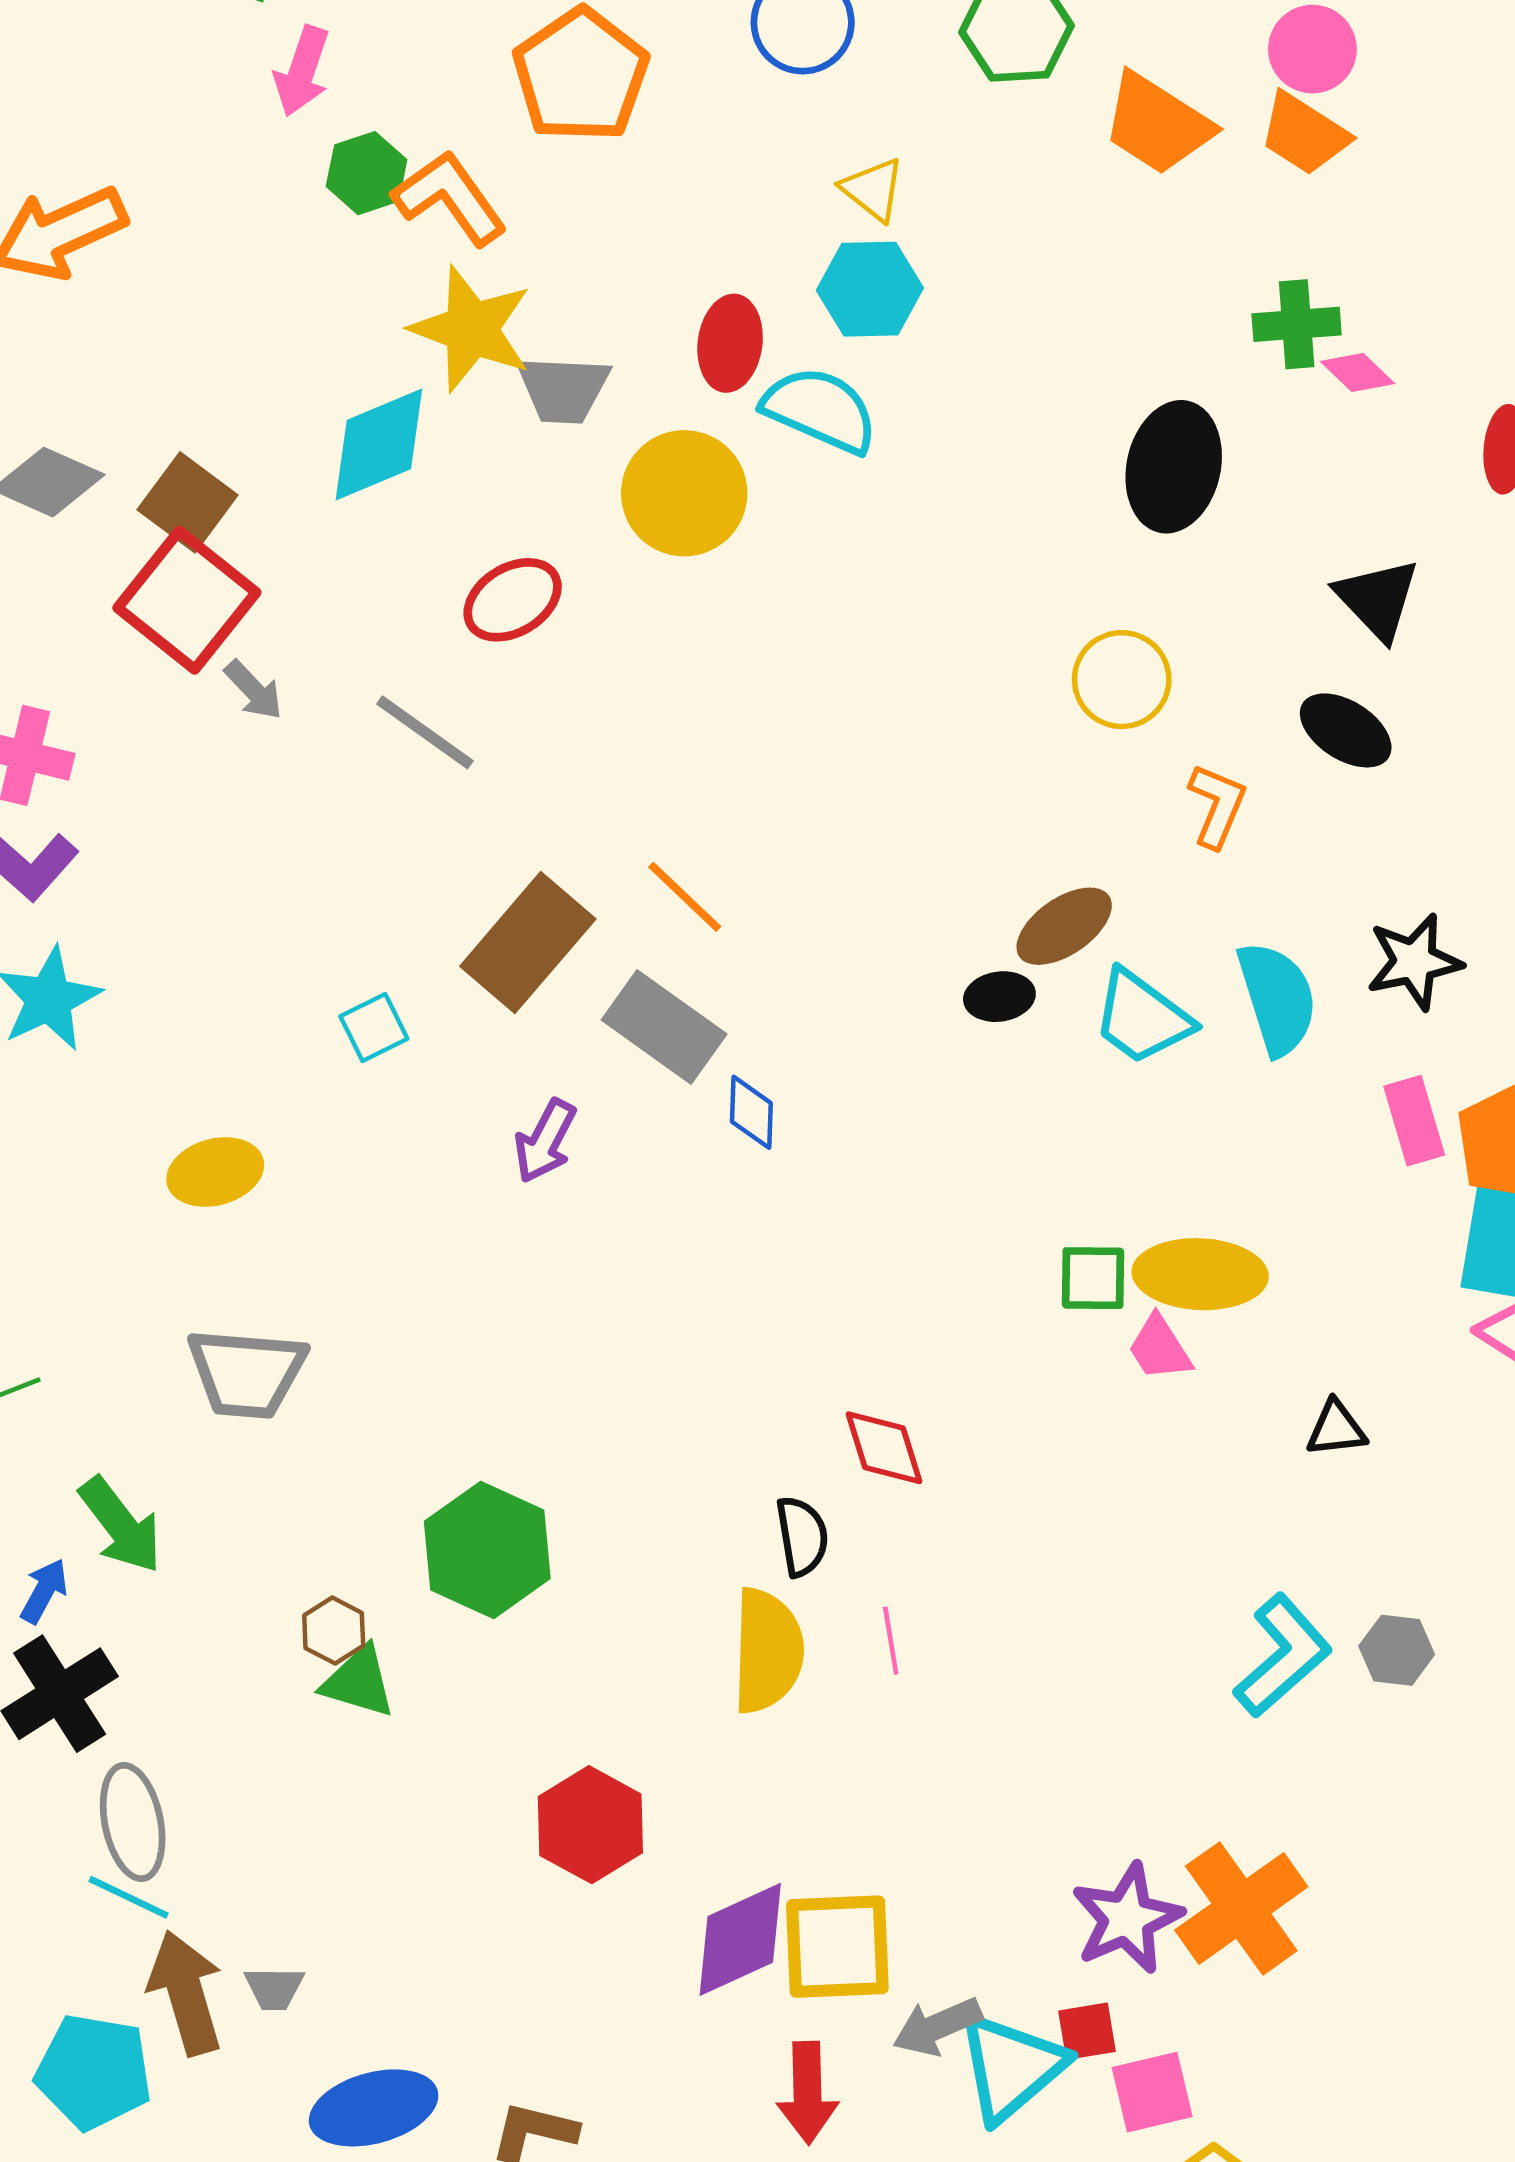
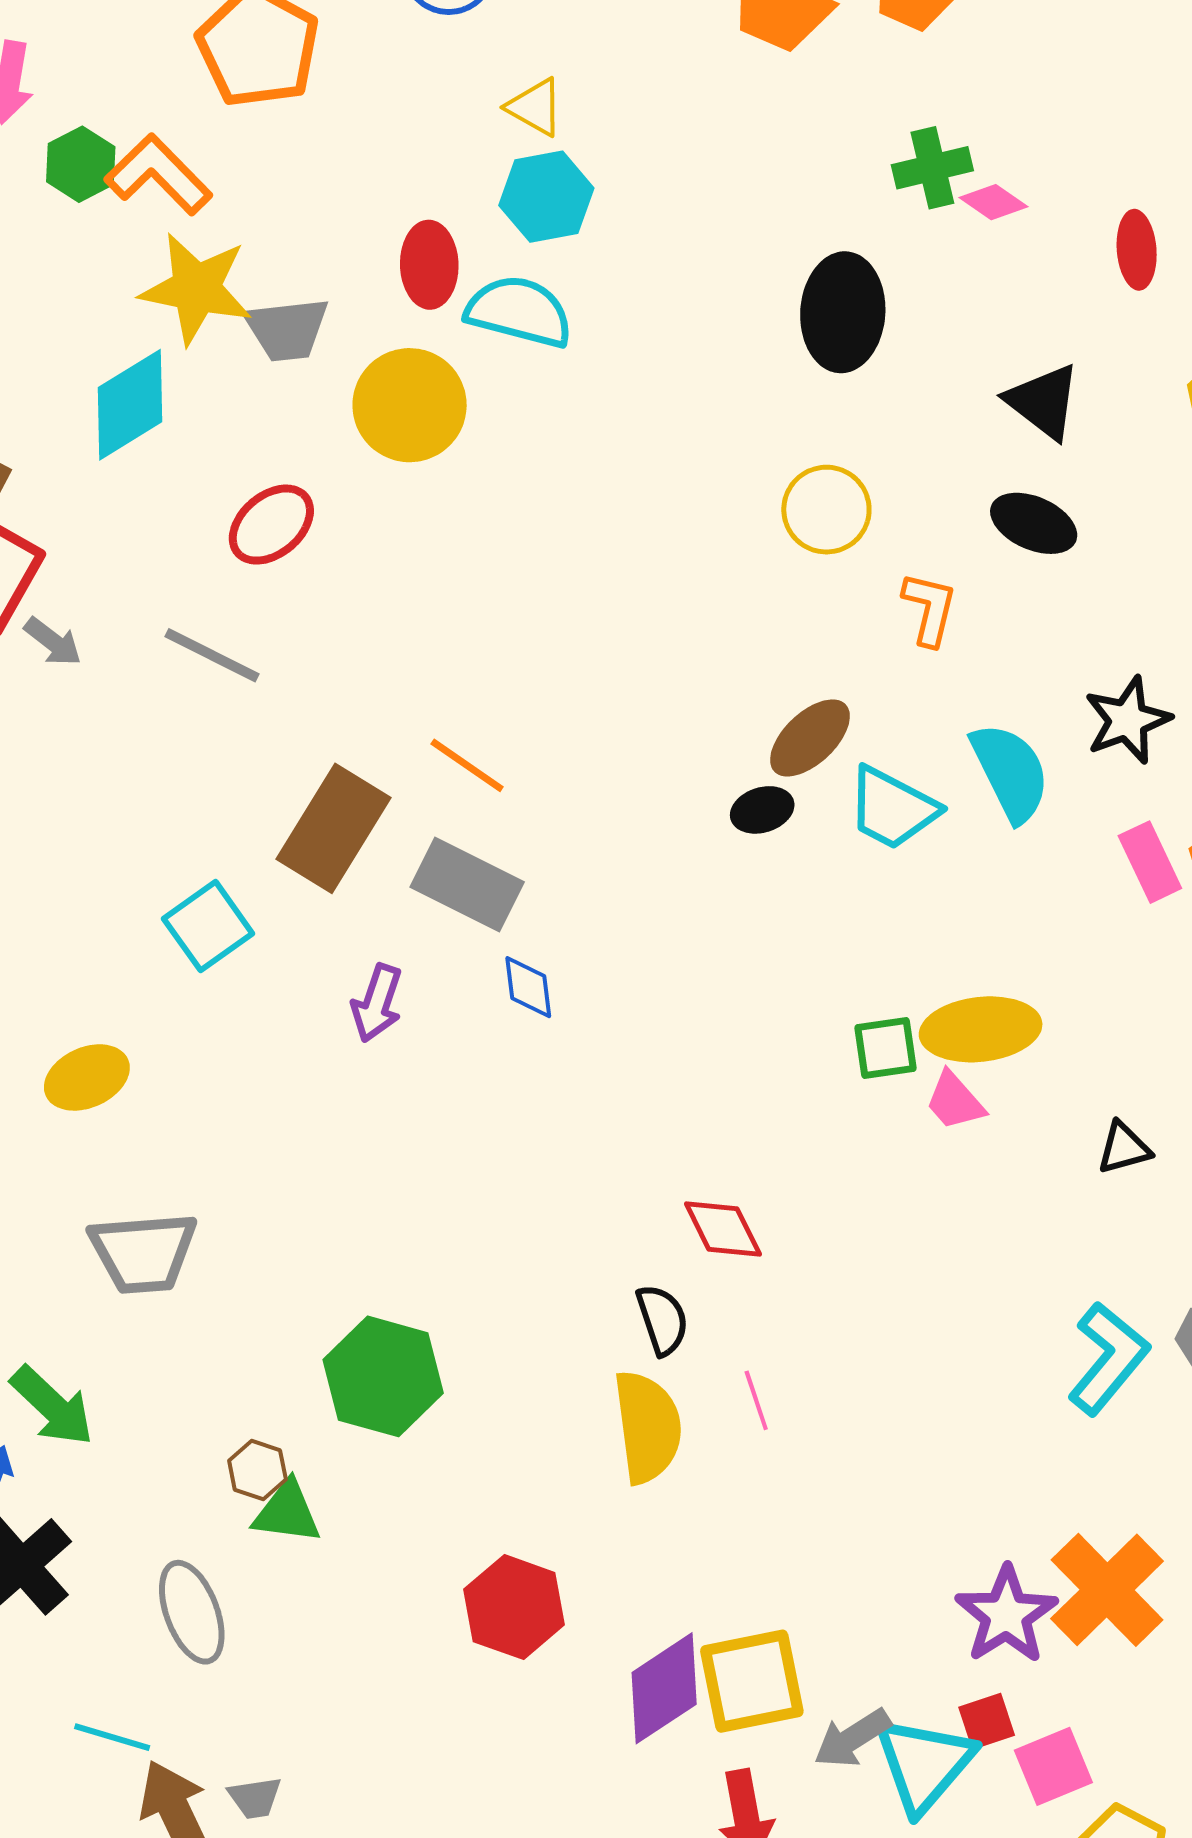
cyan square: (374, 1028) -> (208, 926), size x1.4
blue diamond: (751, 1112) -> (528, 987), moved
gray ellipse: (133, 1822) -> (192, 1612), moved

